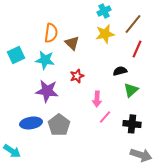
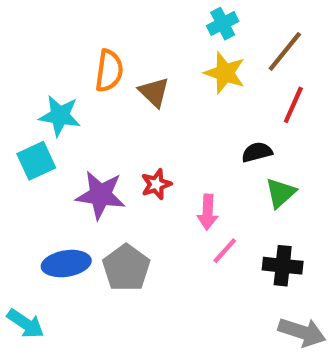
yellow star: (105, 34) -> (225, 73), turned 30
cyan square: (16, 55) -> (36, 161), moved
cyan star: (45, 60) -> (60, 116), moved
red star: (77, 76) -> (156, 184), moved

